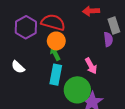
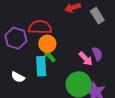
purple semicircle: (108, 39) -> (97, 54), moved
cyan rectangle: (56, 75) -> (41, 66), moved

